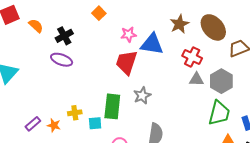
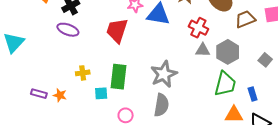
red trapezoid: (127, 62) -> (117, 30), moved
gray star: (142, 96) -> (164, 74), moved, size x1.5
yellow cross: (75, 113) -> (83, 73), moved
purple rectangle: (33, 124) -> (39, 94), turned 56

